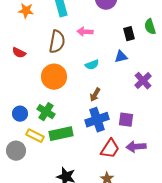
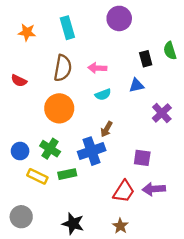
pink arrow: (85, 32) -> (97, 68), moved
blue cross: (97, 120) -> (92, 151), moved
green rectangle: (61, 134) -> (67, 174), size x0.7
gray circle: (16, 151) -> (21, 217), moved

